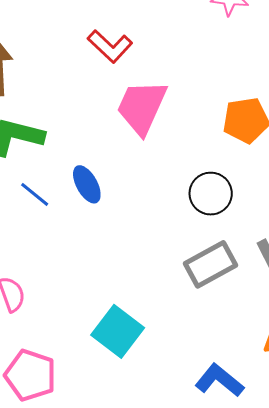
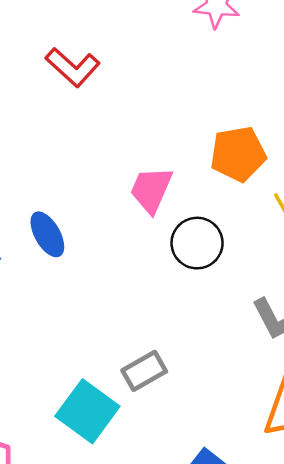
pink trapezoid: (142, 107) -> (151, 190), moved, size x0.7
gray rectangle: (211, 264) -> (144, 371), moved, size x0.7

